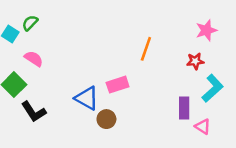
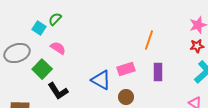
red star: (195, 61) -> (197, 46), moved
purple rectangle: (184, 108) -> (158, 72), moved
brown circle: (106, 119) -> (126, 97), moved

